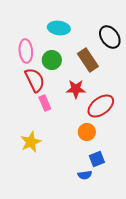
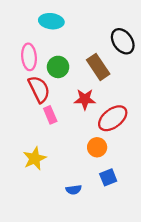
cyan ellipse: (59, 28) -> (51, 21), moved
blue semicircle: (85, 175) -> (74, 190), moved

